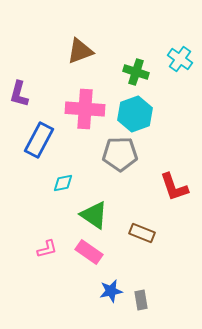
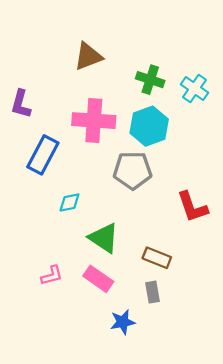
cyan cross: (180, 59) -> (194, 89), moved
gray rectangle: (141, 300) -> (152, 292), moved

